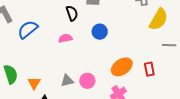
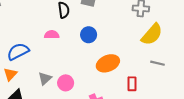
blue semicircle: (28, 29) -> (18, 52), moved
orange ellipse: (122, 67) -> (108, 63), moved
gray triangle: (67, 81) -> (45, 78), turned -40

